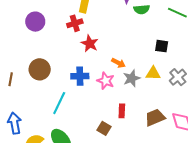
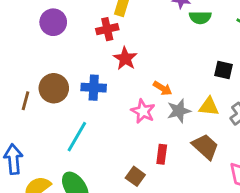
blue cross: (80, 76) -> (94, 88), moved
brown line: (11, 79) -> (26, 101), moved
brown trapezoid: (155, 118) -> (205, 147), moved, turned 60

